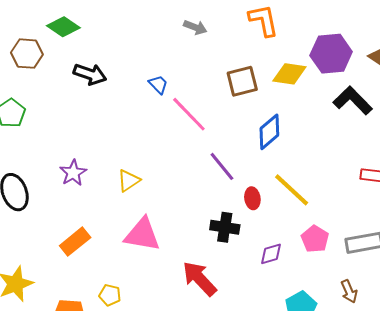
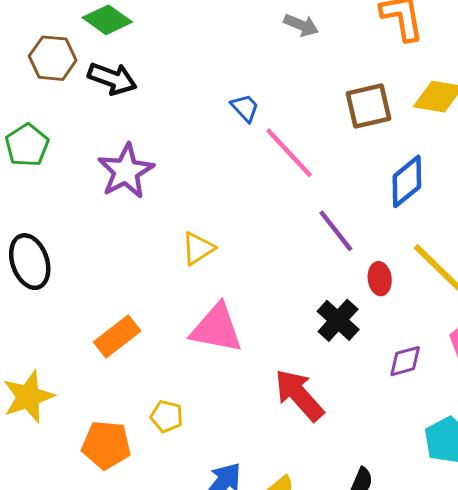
black arrow: (90, 74) -> (112, 79), moved
purple star: (73, 173) -> (126, 171), moved, size x1.4
black cross: (225, 227) -> (338, 320), turned 32

